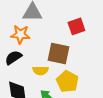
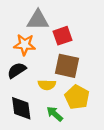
red square: (76, 26) -> (62, 36), moved

